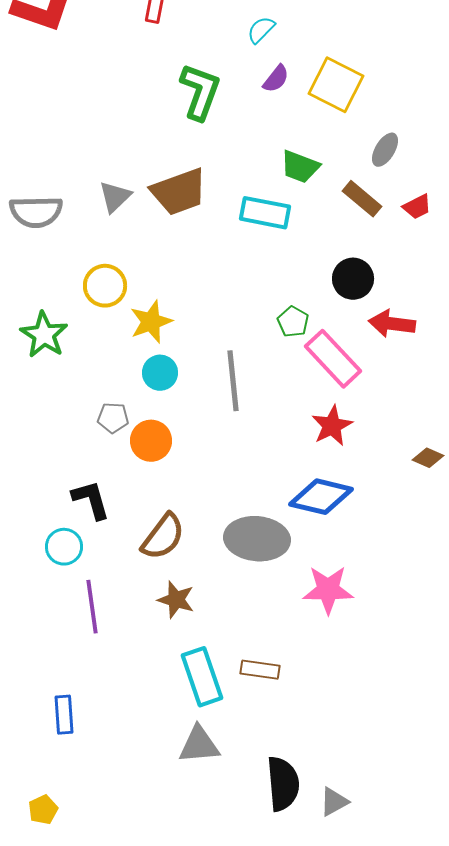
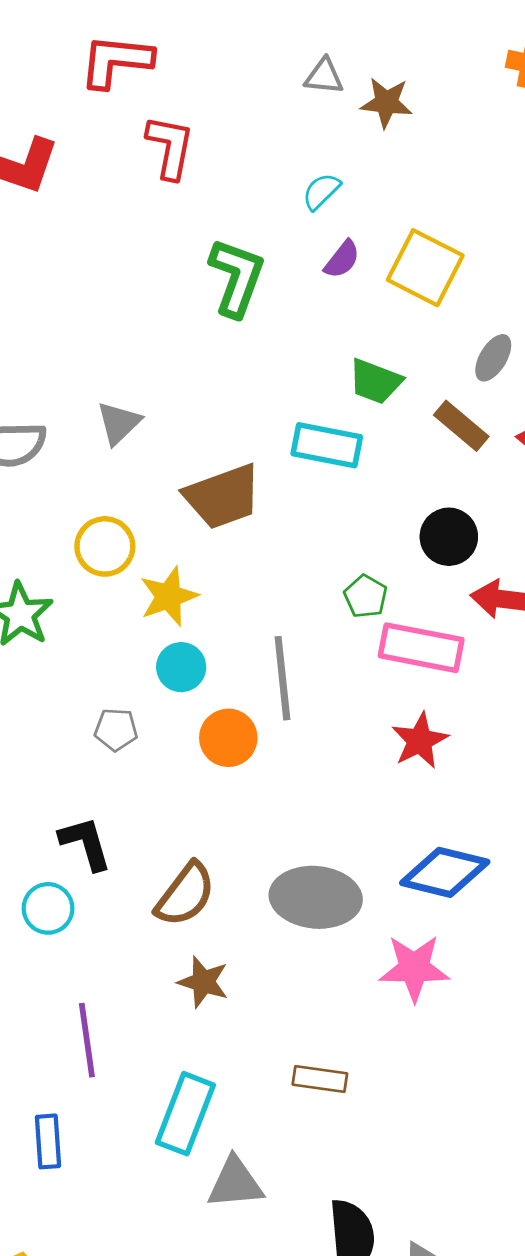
brown trapezoid: (179, 192) -> (223, 497), moved
pink rectangle: (333, 359) -> (421, 648), turned -36
orange circle: (151, 441) -> (228, 738), moved
blue diamond: (321, 497) -> (445, 872), moved
purple line: (92, 607) -> (87, 1040), moved
cyan rectangle: (202, 677) -> (185, 1114), moved, turned 40

